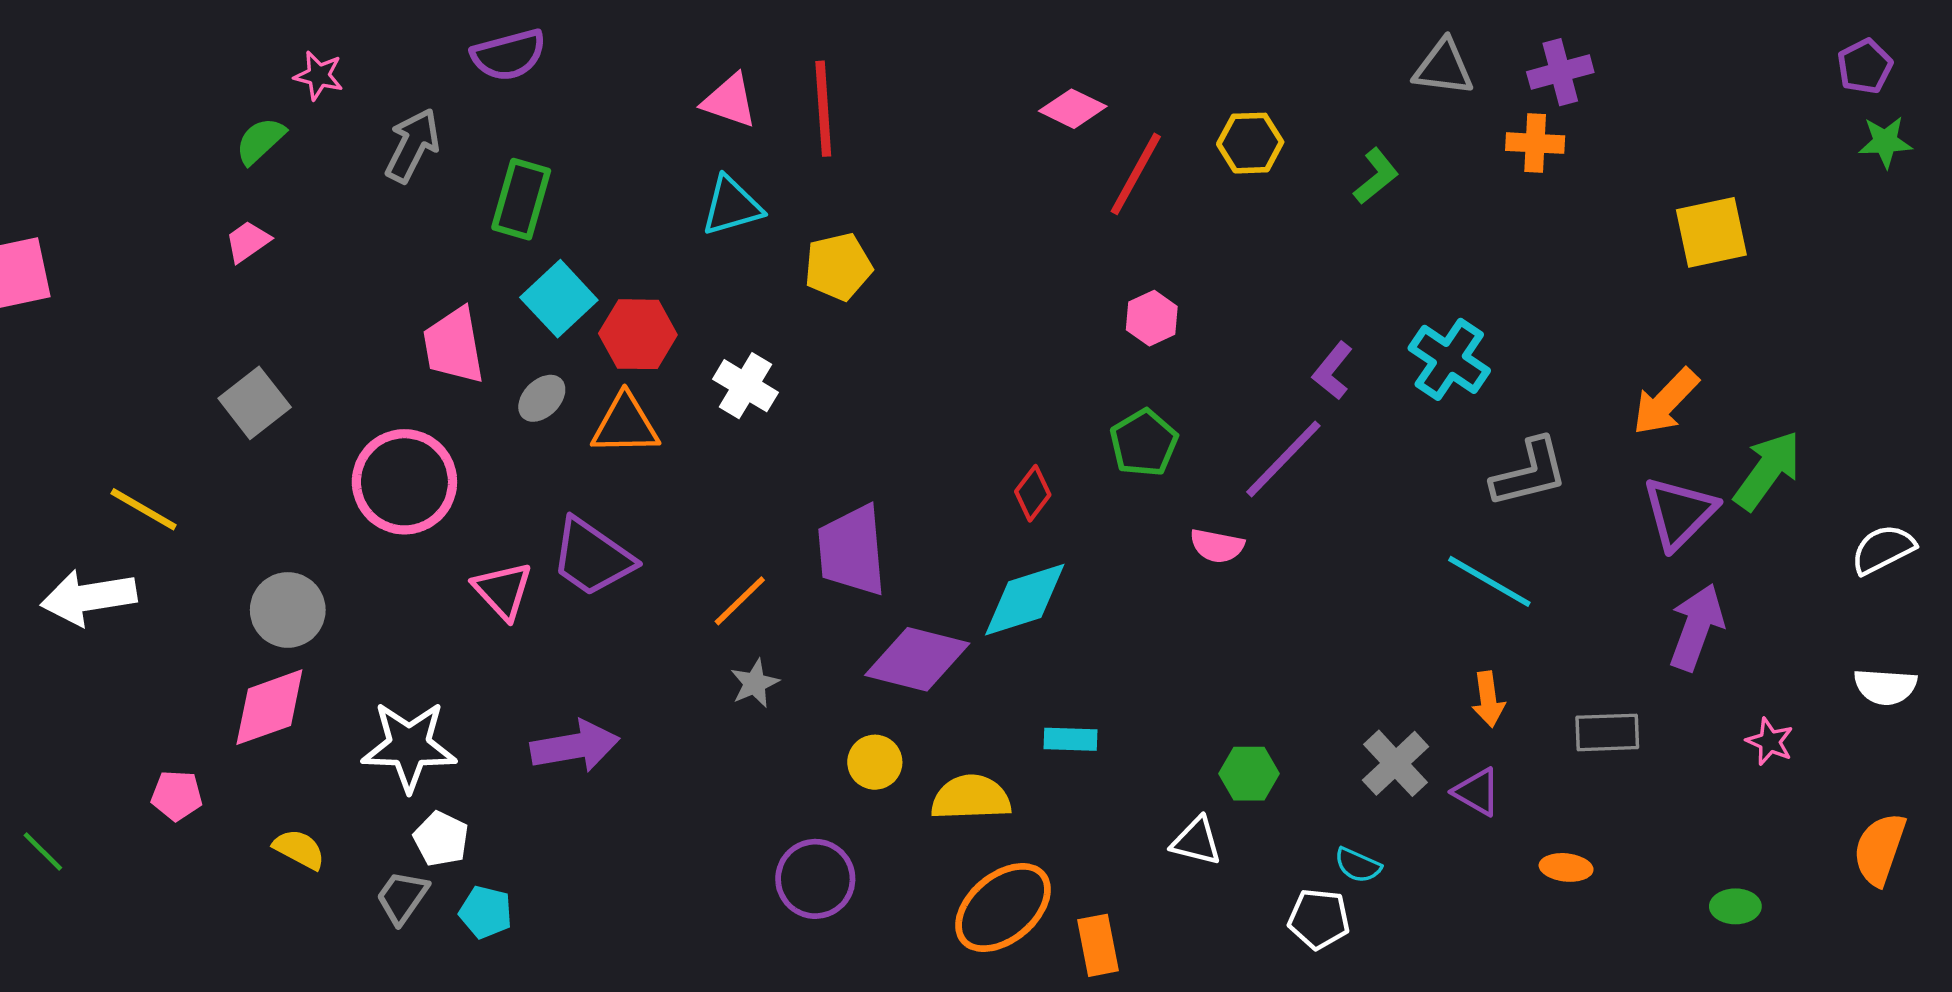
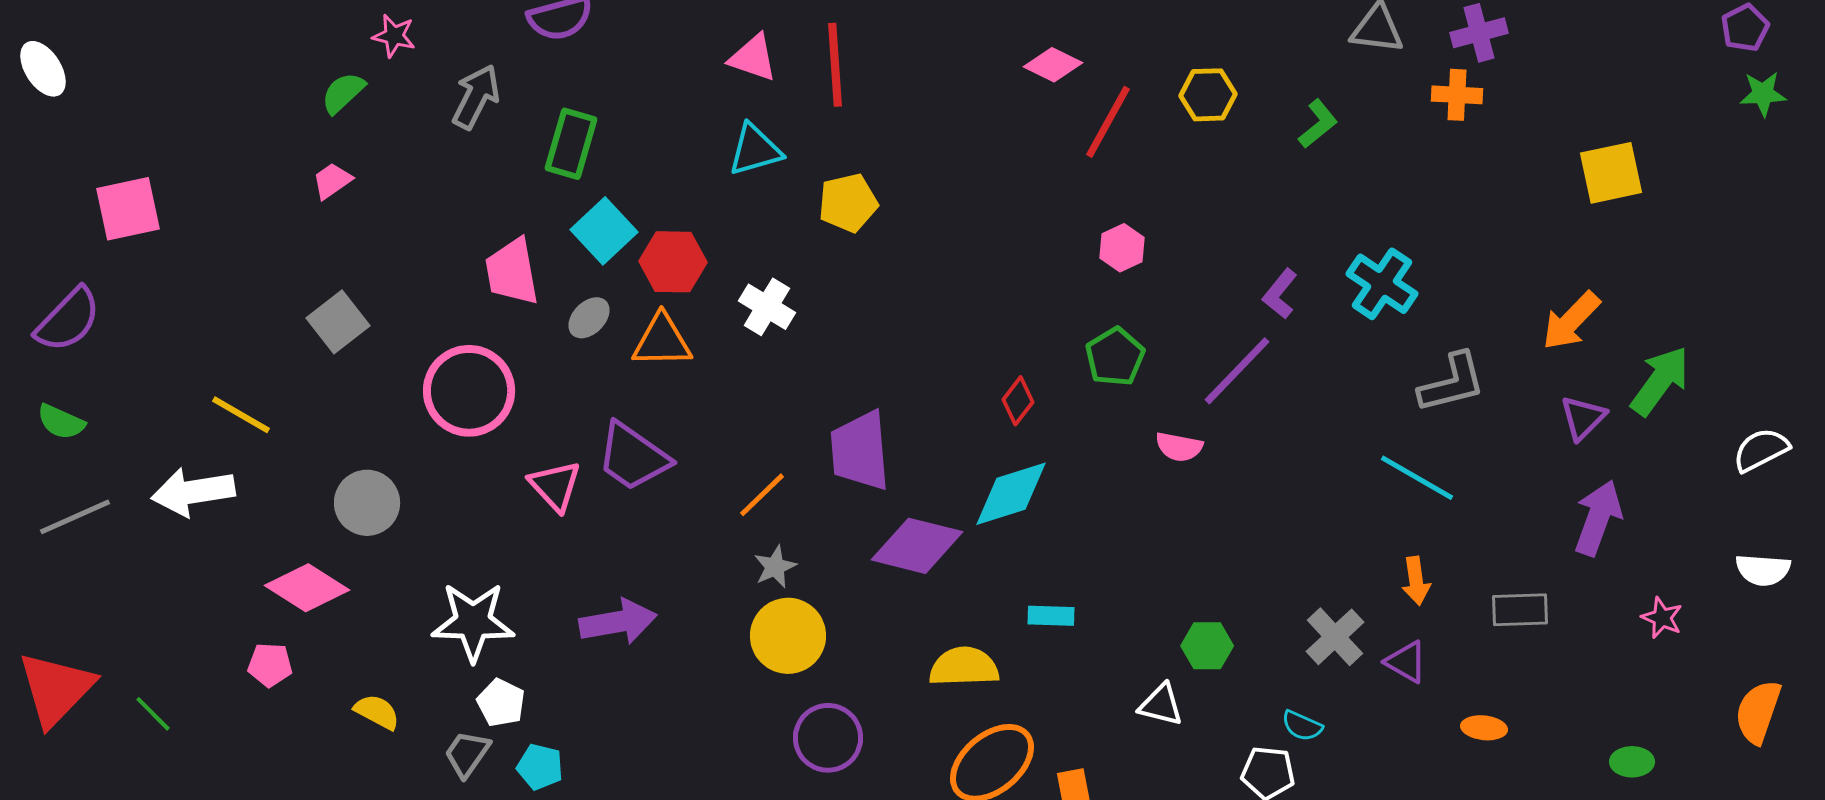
purple triangle: (1679, 513) -> (1583, 418), size x0.7
pink diamond: (269, 707) -> (307, 588), moved, turned 52
yellow circle: (875, 762) -> (788, 636), moved, size x1.6

